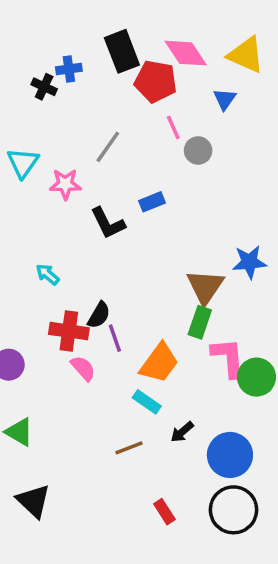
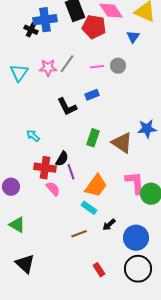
blue cross: (69, 69) -> (45, 20), size x1.6
pink line: (173, 127) -> (97, 67), moved, turned -72
pink star: (65, 184) -> (48, 68), moved
brown triangle: (205, 287) -> (122, 143), turned -30
green rectangle: (200, 322) -> (93, 138), moved

